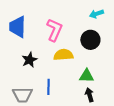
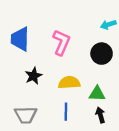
yellow semicircle: (63, 55) -> (69, 83), moved
blue line: (48, 87) -> (66, 112), moved

